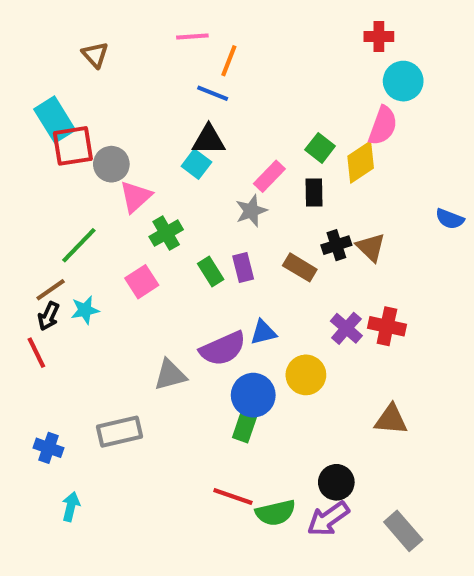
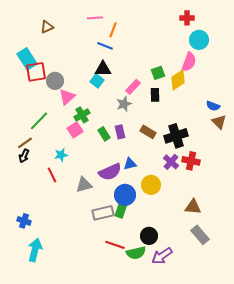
brown triangle: (95, 55) -> (47, 27), turned 48
green square: (320, 148) -> (158, 73), turned 32
blue semicircle: (450, 219) -> (213, 106), moved
black cross: (336, 245) -> (176, 136), moved, size x1.6
brown triangle: (371, 247) -> (219, 122), moved
pink square: (142, 282) -> (75, 130), moved
cyan star: (85, 310) -> (61, 155), moved
red line: (36, 353) -> (52, 175), moved
gray rectangle: (119, 432) -> (103, 213), moved
black circle: (336, 482) -> (149, 236), moved
cyan arrow: (71, 507) -> (35, 250), size x1.6
gray rectangle: (403, 531) -> (200, 235), moved

